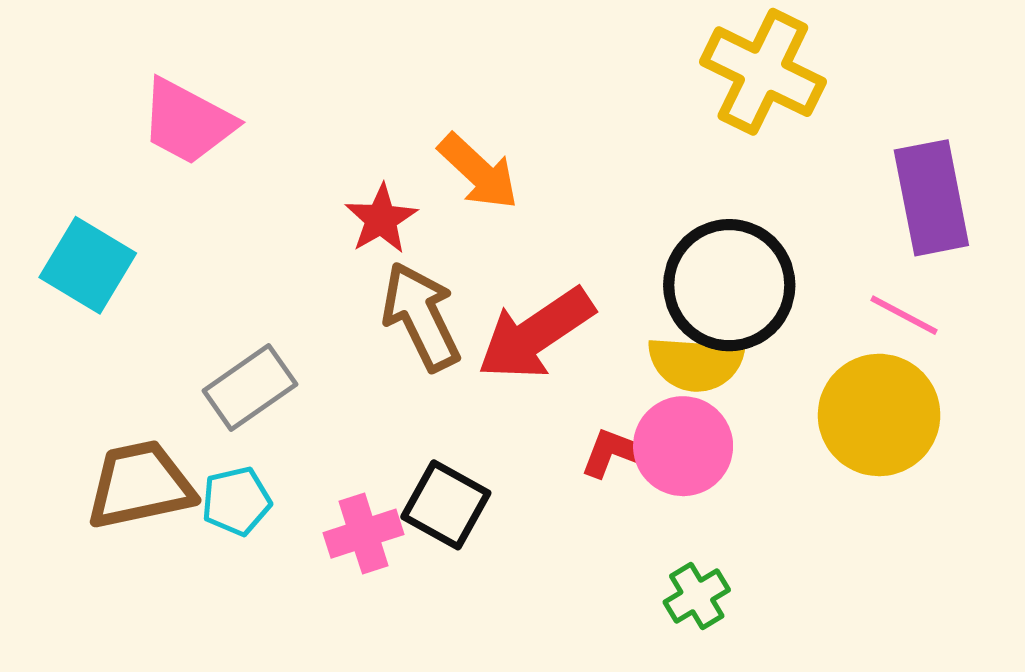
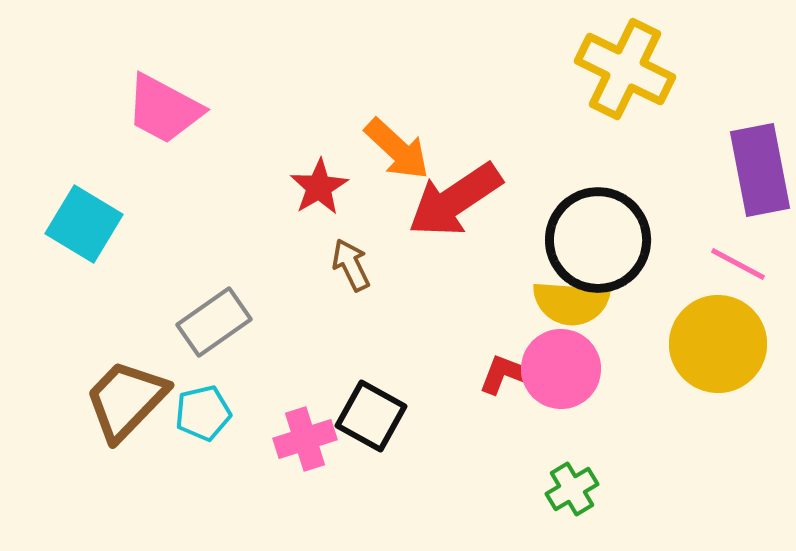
brown arrow: (421, 316) -> (351, 265), size x0.6
red arrow: (536, 334) -> (455, 200), moved
brown trapezoid: (140, 485) -> (126, 400), turned -34

